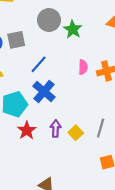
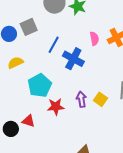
blue cross: (44, 92) -> (73, 59), moved
red star: (27, 130) -> (56, 107), turned -30

